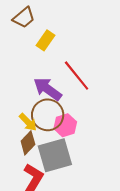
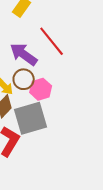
brown circle: (48, 115) -> (24, 79), size x0.7

